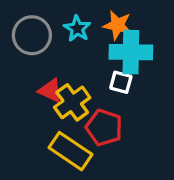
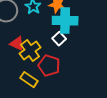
white square: (121, 82) -> (59, 39), turned 32
yellow rectangle: (70, 151) -> (29, 80), size x0.7

